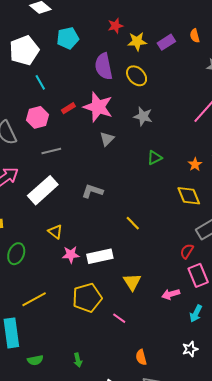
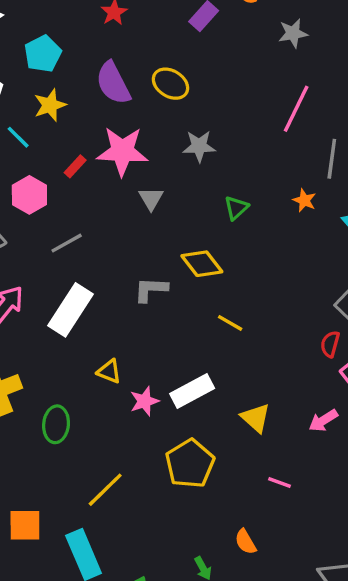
yellow star: (137, 41) -> (50, 105), moved
yellow diamond: (189, 196) -> (202, 264), moved
pink line: (119, 318) -> (279, 483), moved
orange semicircle: (141, 357) -> (246, 542), moved

